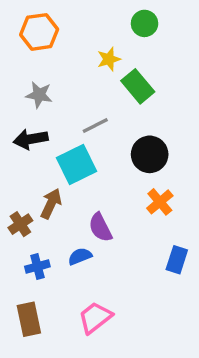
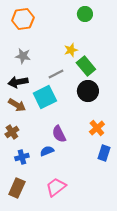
yellow star: (109, 59) -> (71, 50), moved
green rectangle: (138, 86) -> (86, 66), moved
orange cross: (160, 202) -> (97, 128), moved
brown arrow: (51, 204) -> (17, 105), moved, turned 96
brown rectangle: (29, 319) -> (17, 188), turned 36

